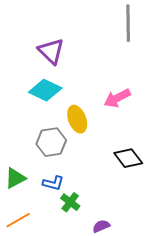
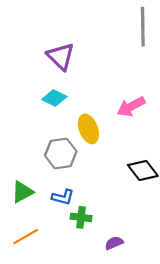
cyan diamond: (45, 90) -> (54, 98), size x0.7
green cross: (70, 202) -> (81, 217), turned -30

